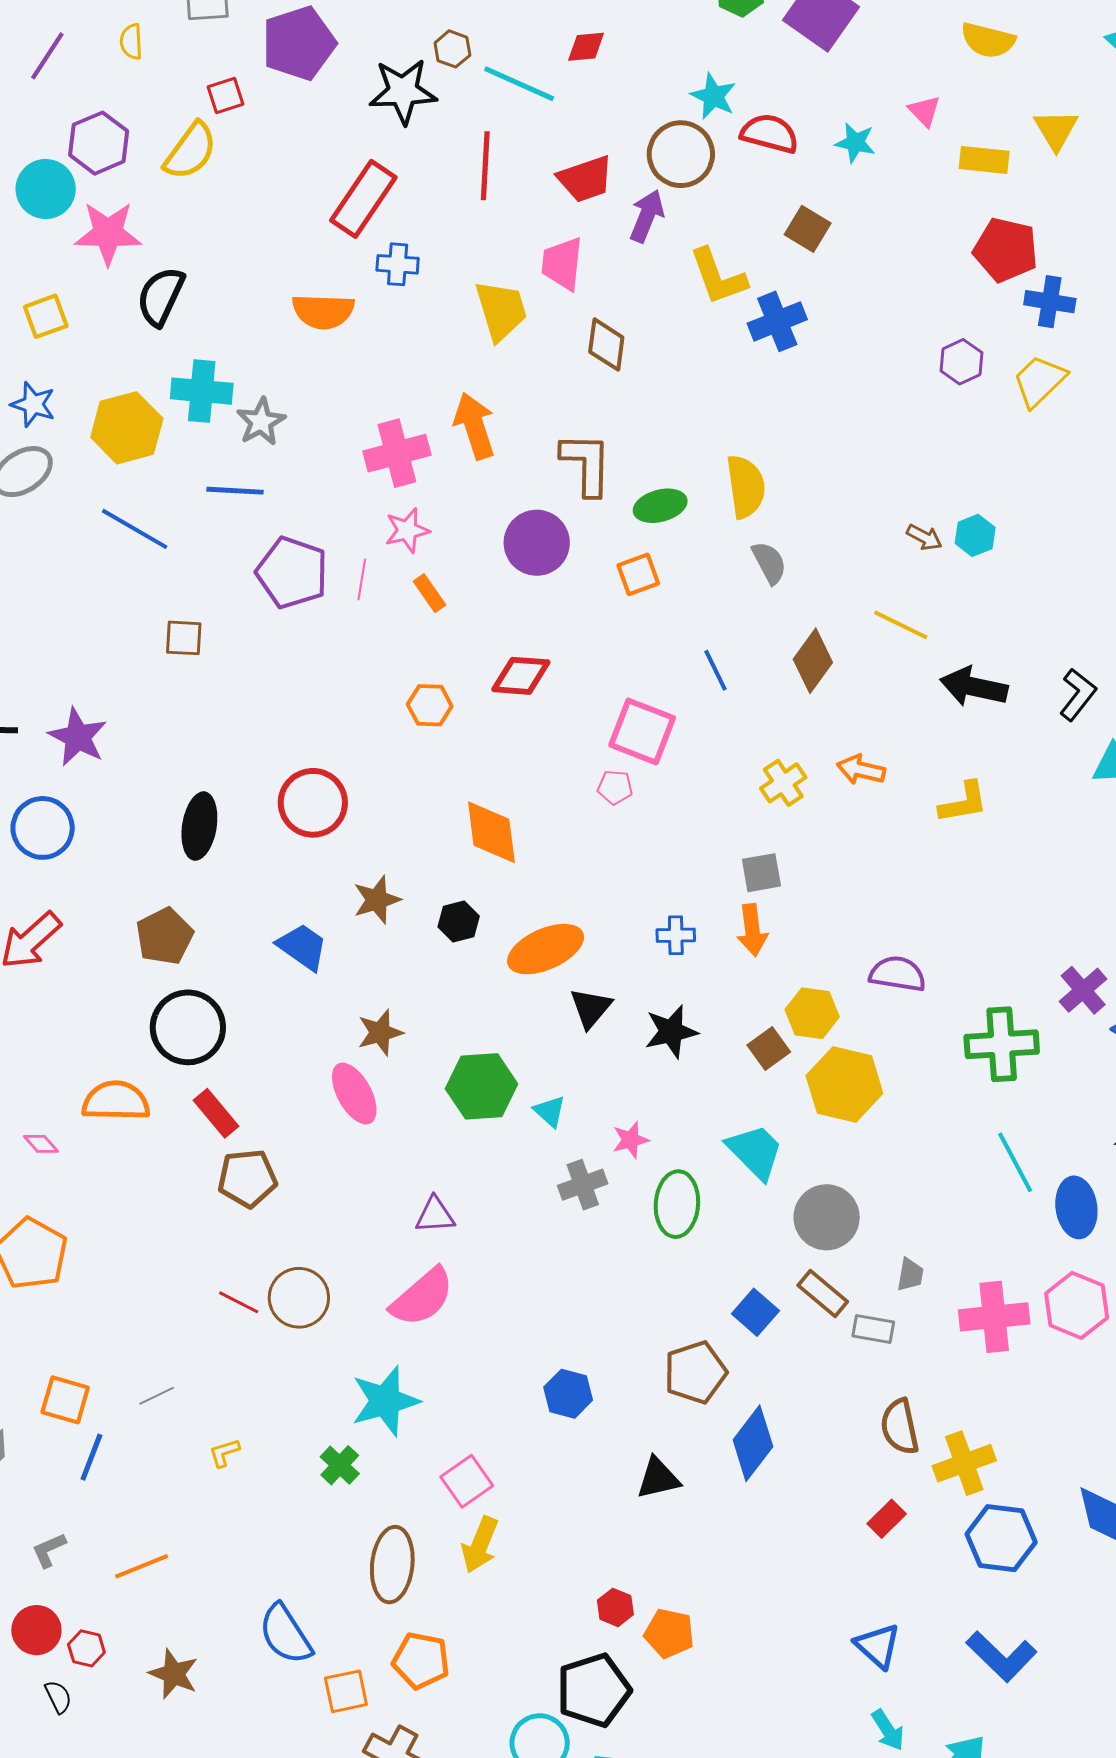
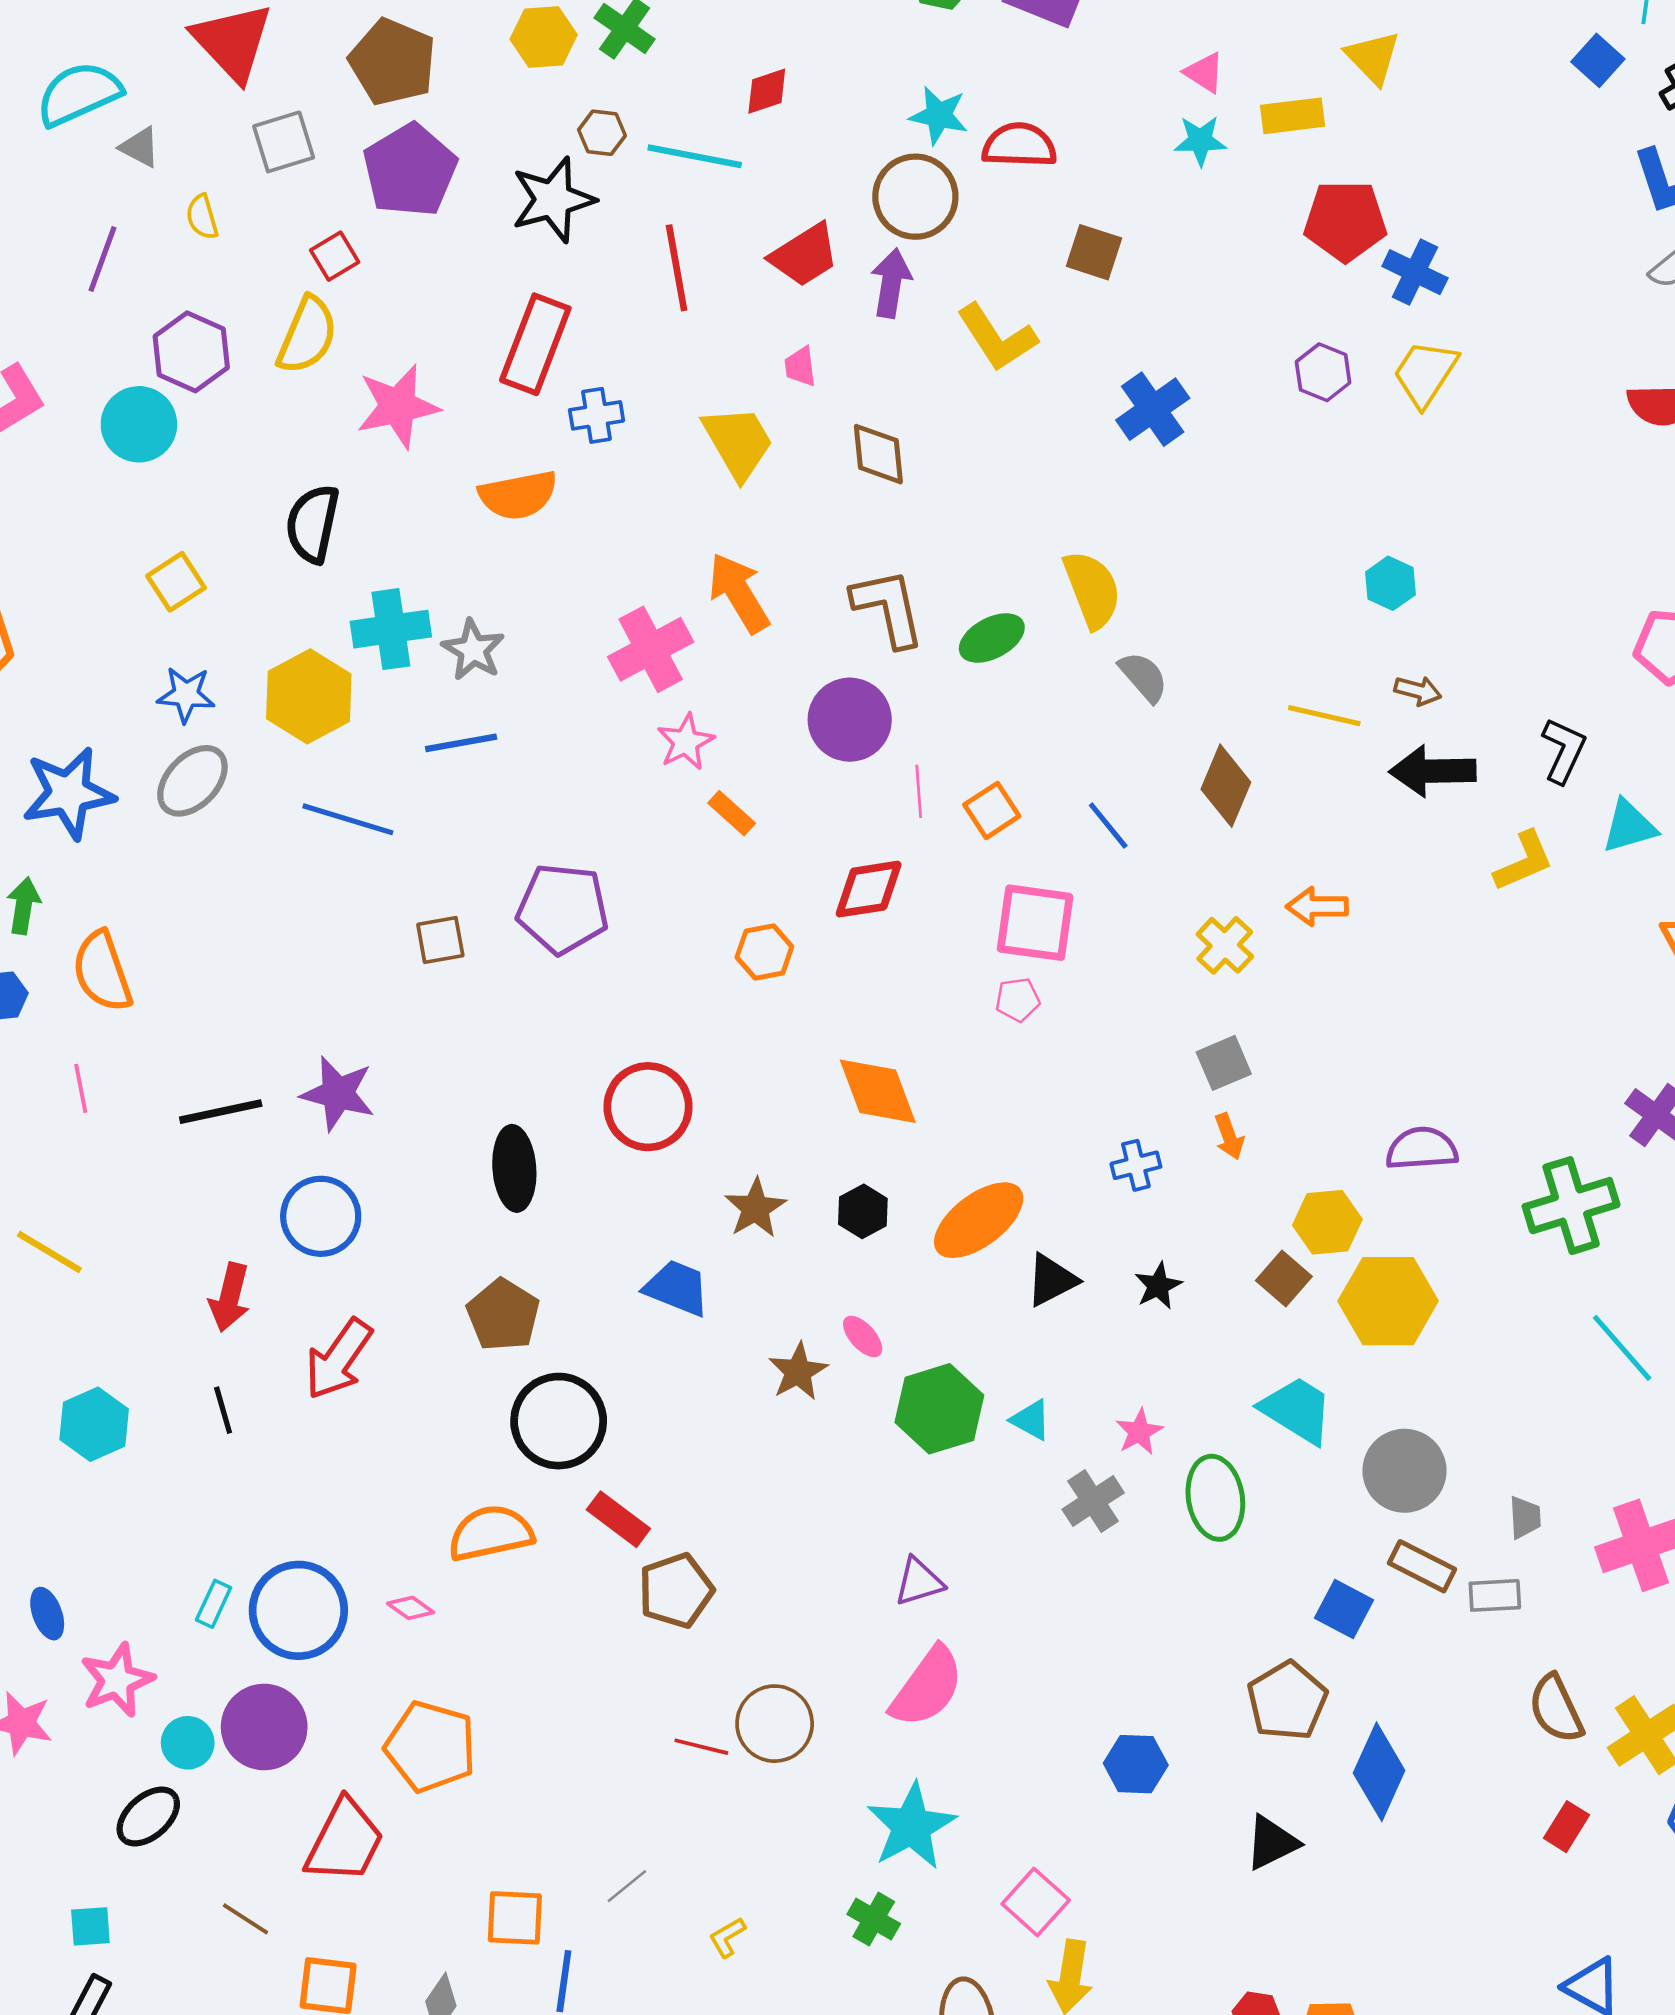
cyan star: (855, 143) -> (1200, 141), moved
pink star: (108, 233) -> (398, 406), moved
pink trapezoid: (562, 264) -> (800, 367), size x0.6
blue cross: (1050, 302) -> (1415, 272), turned 30
blue cross: (777, 321) -> (1153, 409), moved
brown arrow: (924, 537) -> (1418, 691), moved
purple pentagon: (292, 573) -> (563, 909), moved
orange square: (638, 574) -> (992, 810), moved
pink line: (362, 579) -> (919, 791), moved
yellow L-shape: (963, 802) -> (1524, 861), moved
orange arrow: (752, 930) -> (1229, 1137), size x0.7
black triangle: (591, 1008) -> (1052, 1280), turned 36
black star: (671, 1032) -> (1158, 1286), size x0.7
pink ellipse: (354, 1094) -> (863, 1336), moved, size x0.6

